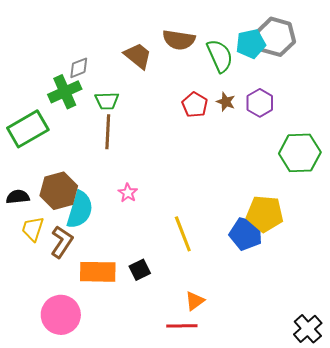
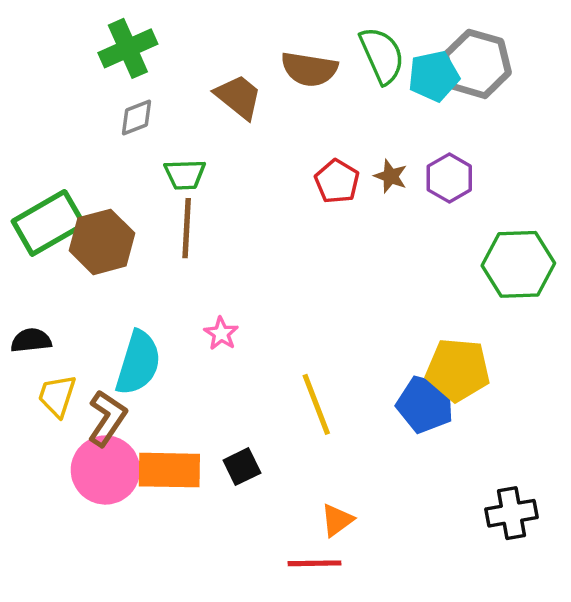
green semicircle: (220, 56) -> (382, 55), moved
green cross: (65, 92) -> (128, 48), moved
brown hexagon: (59, 191) -> (102, 242), moved
pink circle: (61, 315) -> (105, 470), moved
black cross: (308, 329) -> (511, 513), moved, turned 32

